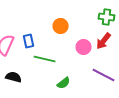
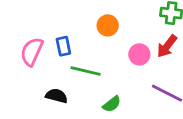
black semicircle: (14, 77) -> (57, 96), moved

